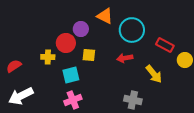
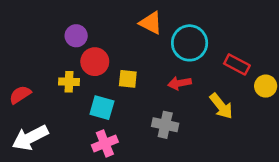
purple circle: (81, 29) -> (76, 36), moved
cyan square: (71, 75) -> (102, 108), turned 30
gray cross: (133, 100) -> (165, 125), moved

